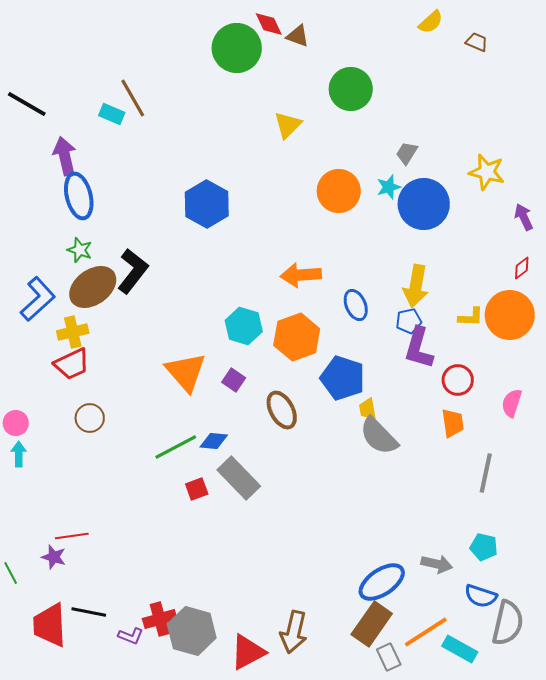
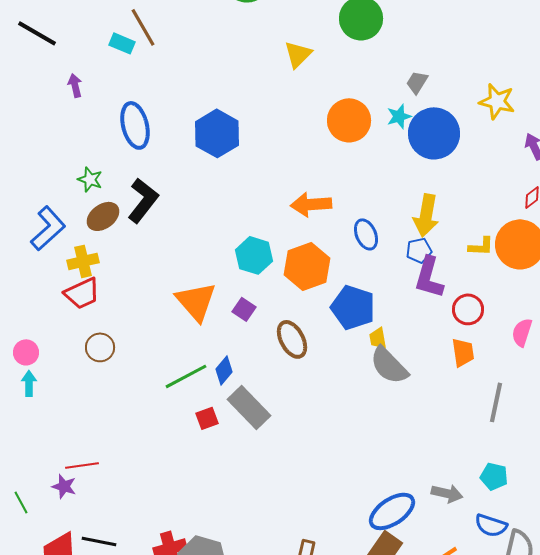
purple arrow: (65, 156) -> (75, 85), size x0.6
blue ellipse: (79, 196) -> (135, 125), moved
brown ellipse: (93, 287) -> (103, 216), size x0.7
blue diamond: (214, 441) -> (224, 370), turned -56

